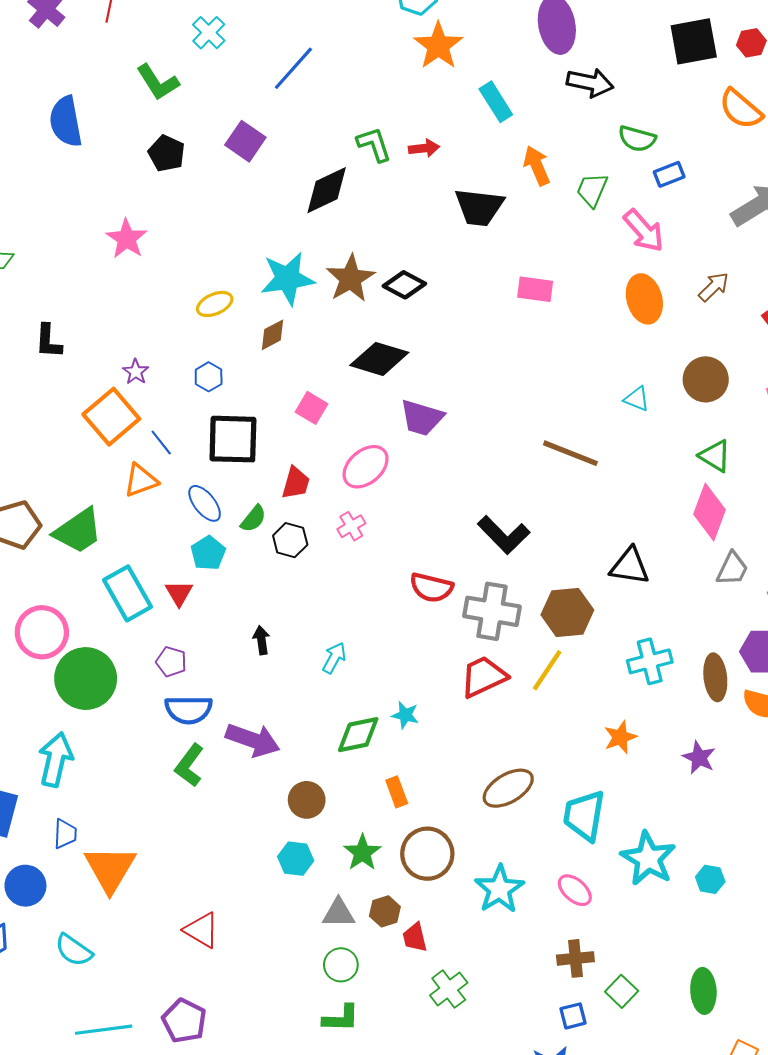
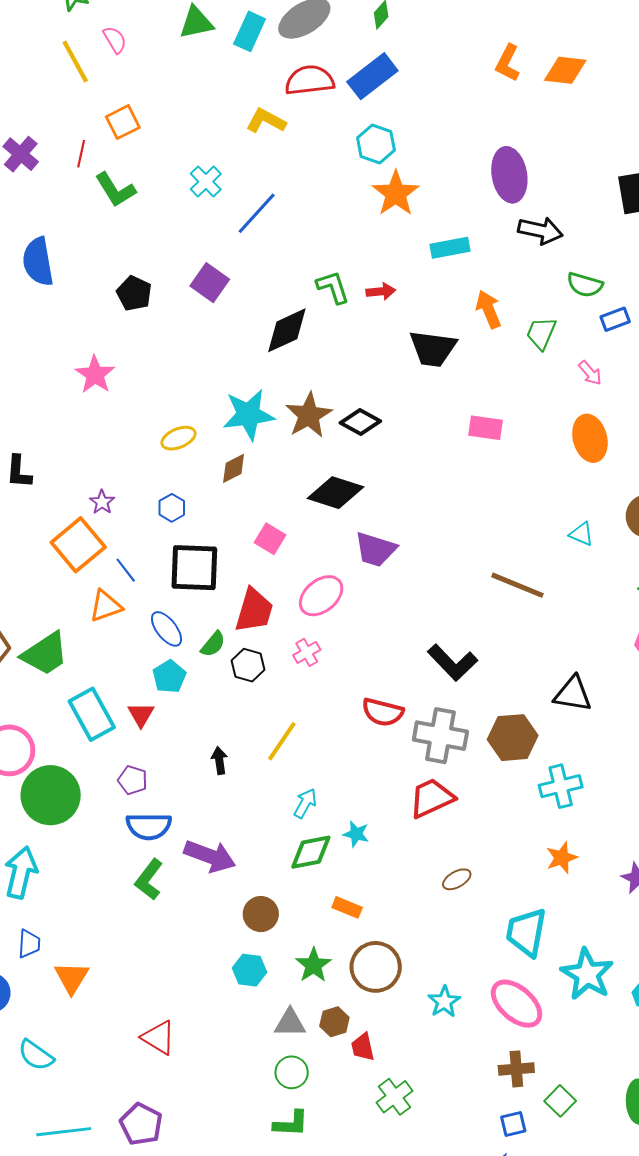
cyan cross: (209, 33) -> (206, 182), moved
green L-shape: (158, 82) -> (115, 190), moved
cyan rectangle: (496, 102) -> (450, 248), turned -69
pink arrow: (644, 231) -> (590, 373), size x0.6
red trapezoid: (296, 483) -> (254, 610), size x1.4
cyan arrow: (334, 658) -> (305, 803), moved
cyan cross: (650, 661) -> (561, 786), moved
yellow line: (547, 670) -> (282, 741), moved
brown ellipse: (508, 788) -> (457, 879), moved, size x0.6
orange rectangle: (397, 792) -> (347, 907), turned -48
orange triangle: (110, 869) -> (72, 978), size x0.7
cyan star: (499, 889) -> (444, 1002), size x0.7
pink ellipse: (575, 890) -> (516, 1004), size x1.6

